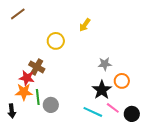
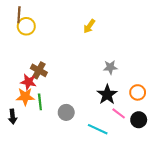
brown line: (18, 14) -> (19, 15), turned -49
yellow circle: (56, 41) -> (26, 26), moved
orange circle: (122, 81) -> (138, 92), moved
gray circle: (51, 105) -> (66, 112), moved
cyan line: (93, 112) -> (98, 129), moved

